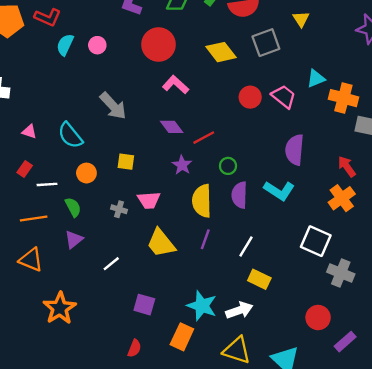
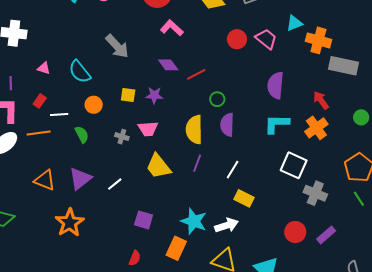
purple star: (182, 165) -> (154, 95), moved, turned -30
cyan L-shape: (279, 191) -> (277, 124), moved, turned 148
orange line: (34, 219) -> (39, 133), moved
purple triangle: (74, 240) -> (80, 179), moved, size x1.4
purple rectangle: (345, 342) -> (326, 235), moved

